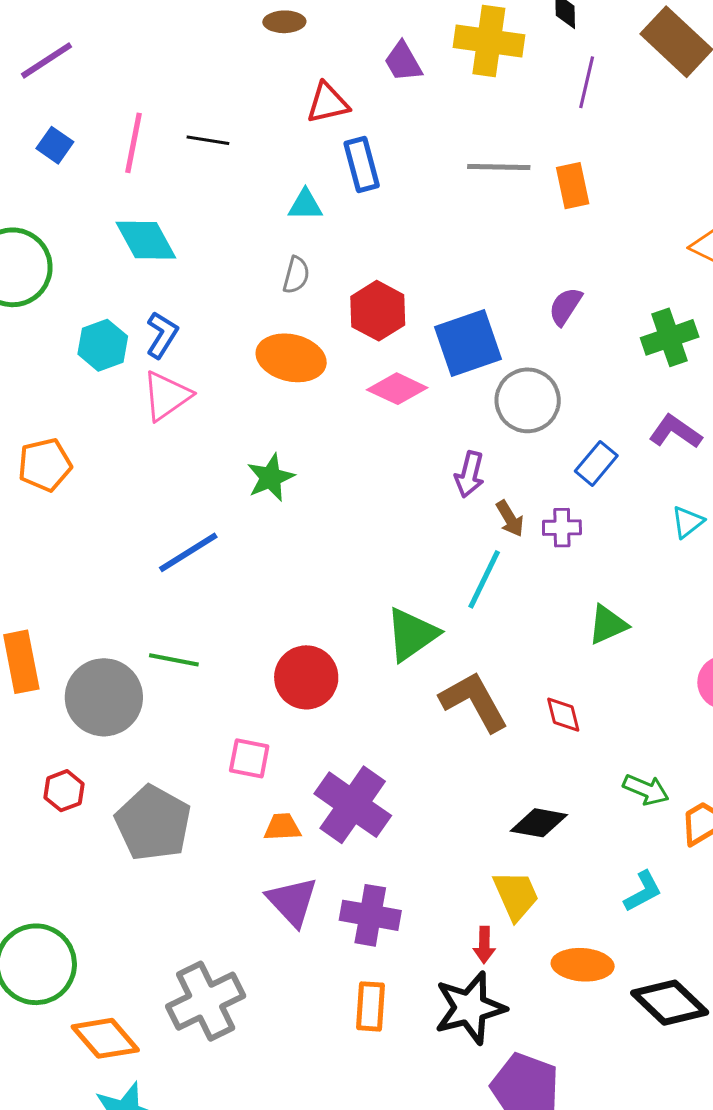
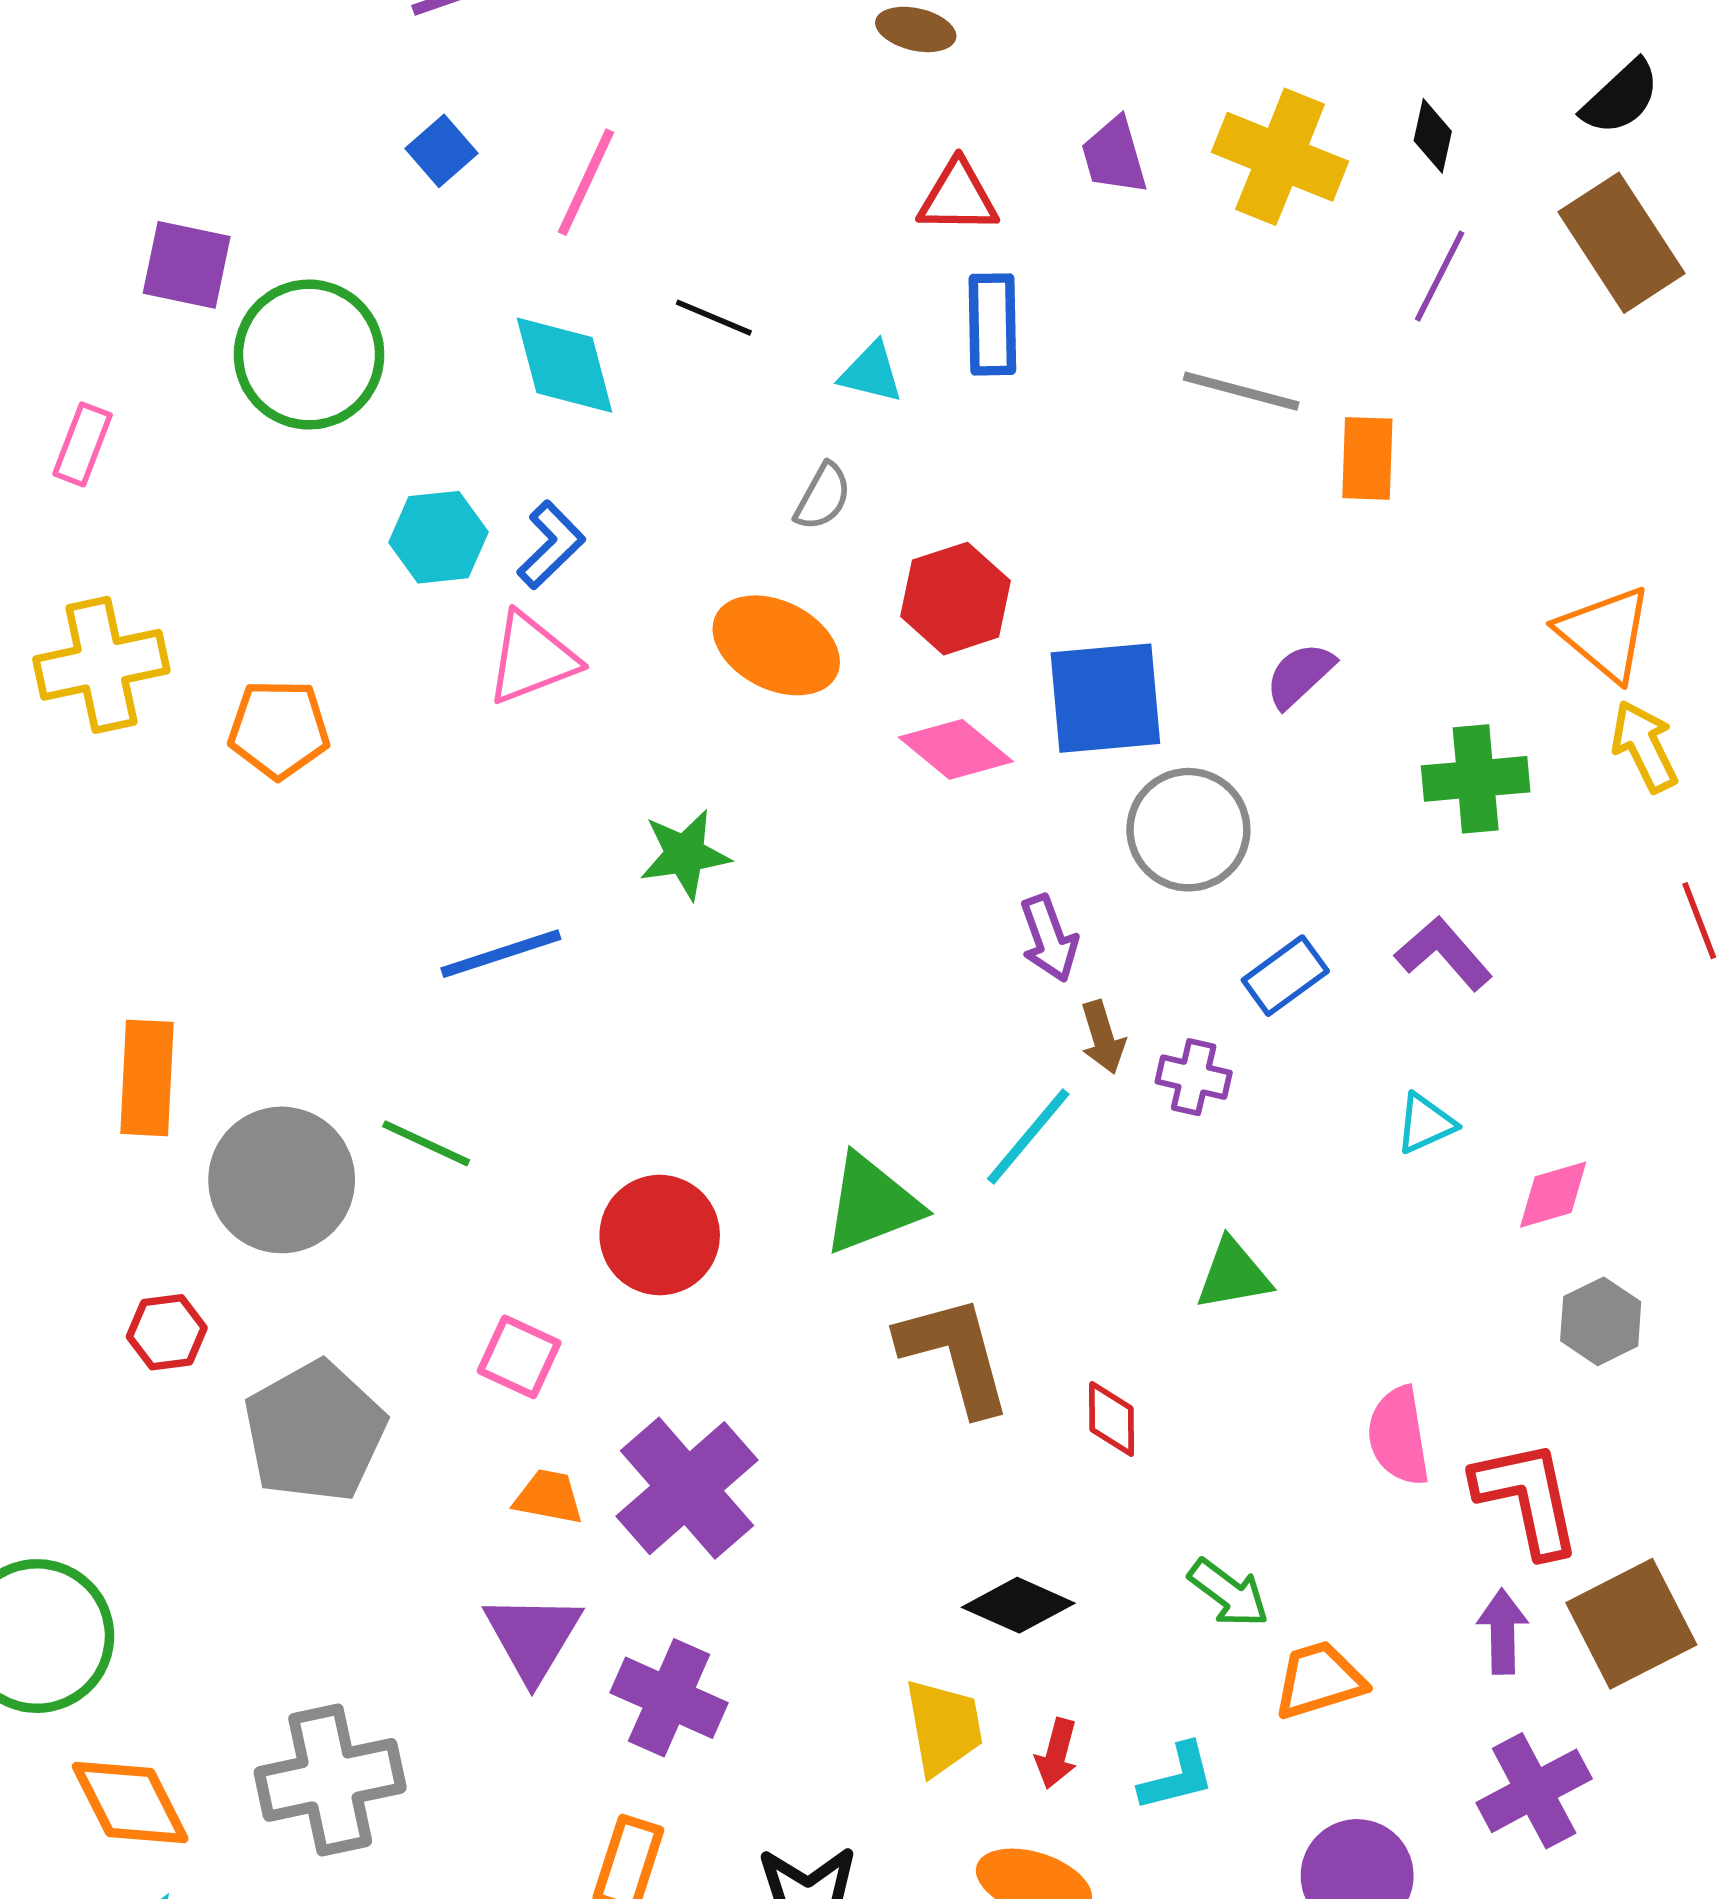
black line: (208, 140) -> (714, 318), moved
purple arrow: (469, 474) -> (1049, 938), turned -48
red arrow: (484, 945) -> (1056, 1754), moved

